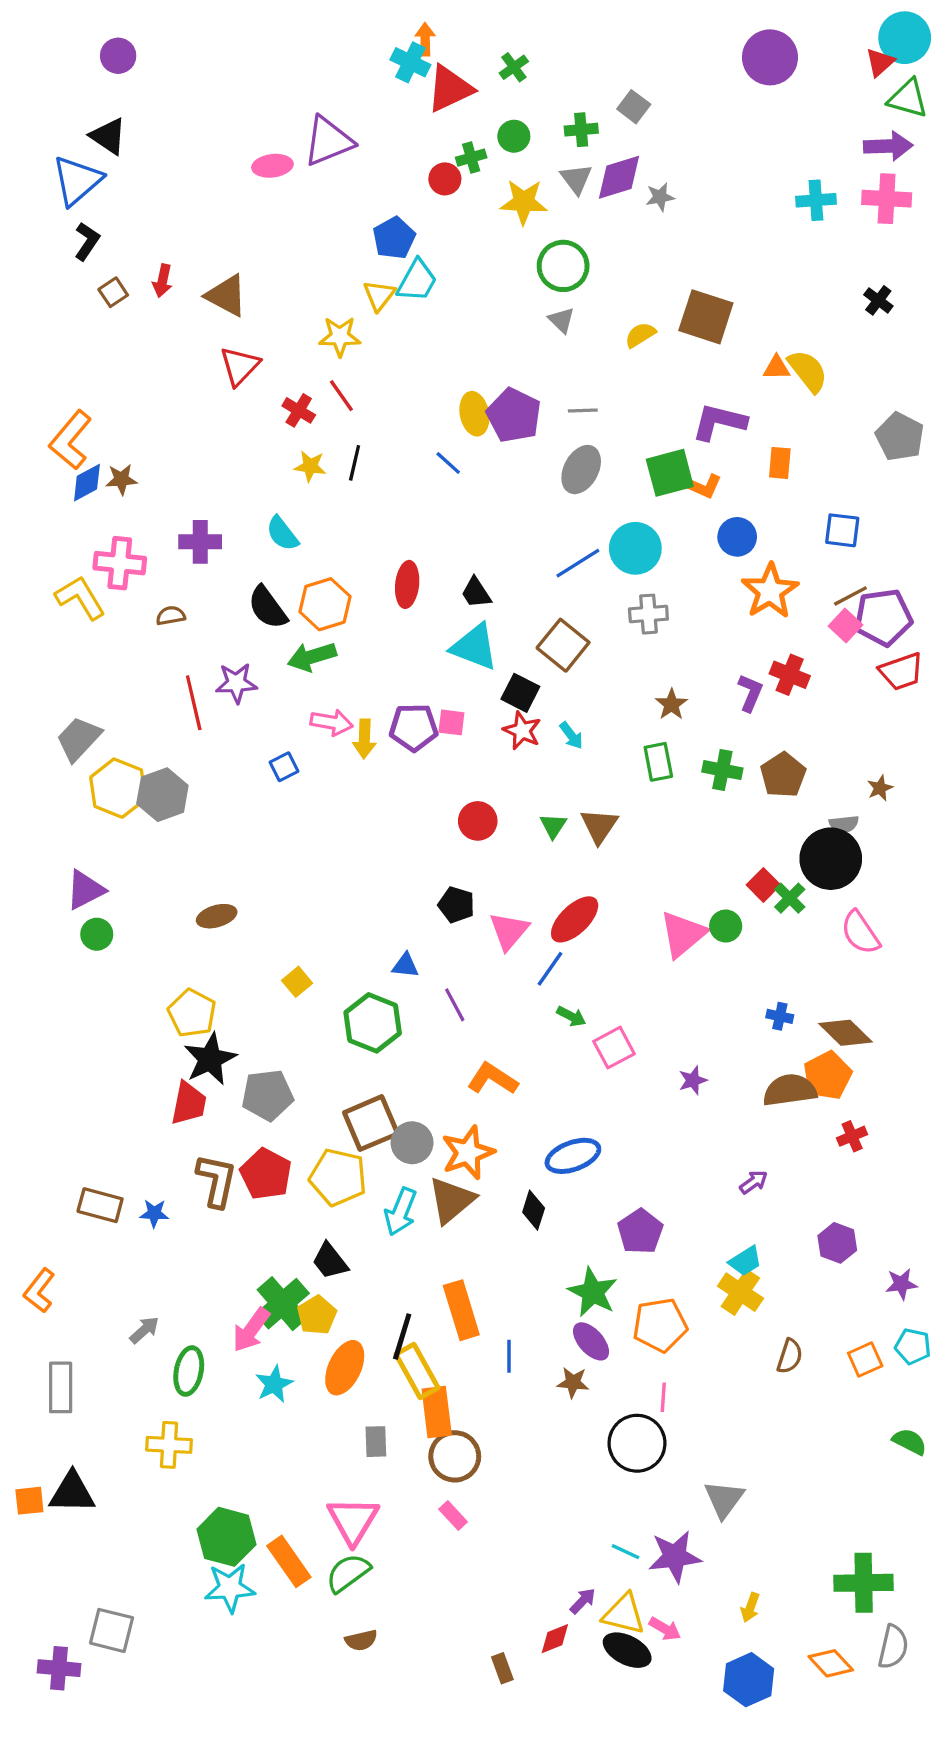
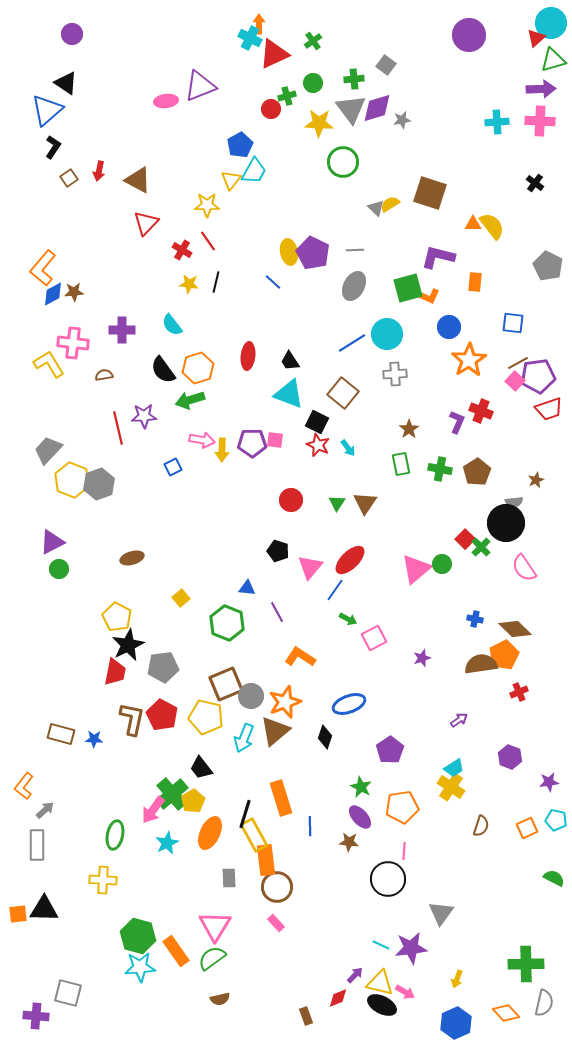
green triangle: (908, 98) -> (553, 60), turned -32
gray triangle: (576, 179) -> (351, 109), size x1.5
gray triangle: (561, 320) -> (376, 208), moved
green star: (593, 1292) -> (361, 787), size x0.7
gray arrow: (144, 1330) -> (45, 810), moved

